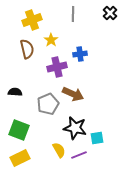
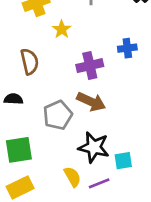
brown semicircle: (27, 49) -> (30, 62), moved
blue cross: (80, 54) -> (127, 48), moved
purple cross: (57, 67) -> (90, 66), moved
green square: (19, 130) -> (19, 150), turned -30

